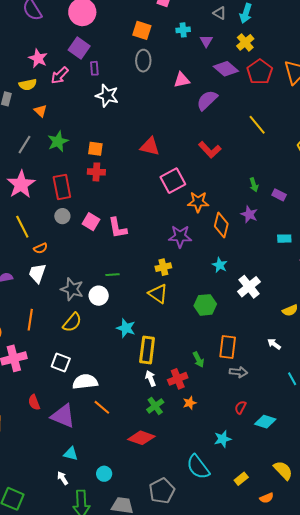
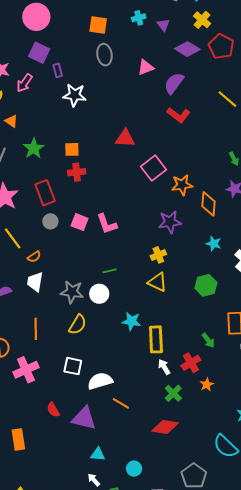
red L-shape: (210, 150) -> (178, 115), moved

